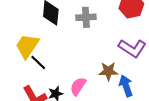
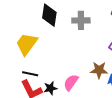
black line: (38, 62) -> (30, 74), moved, turned -35

